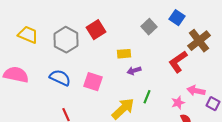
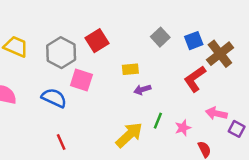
blue square: (177, 18) -> (194, 41), moved, turned 35
pink square: (93, 82) -> (81, 80), moved
pink star: (178, 103) -> (183, 128), moved

